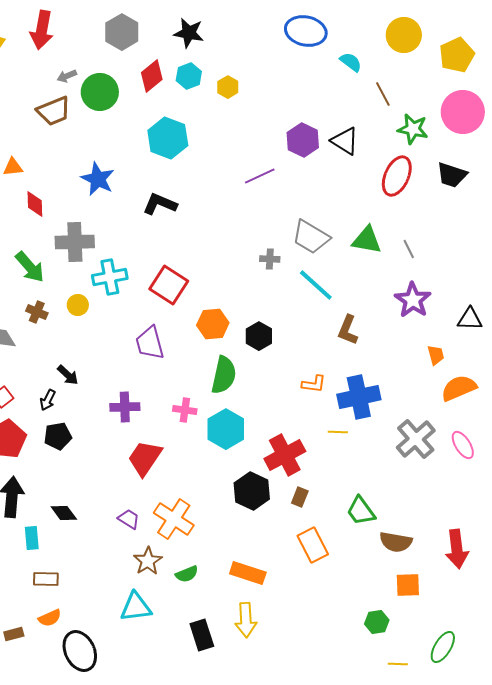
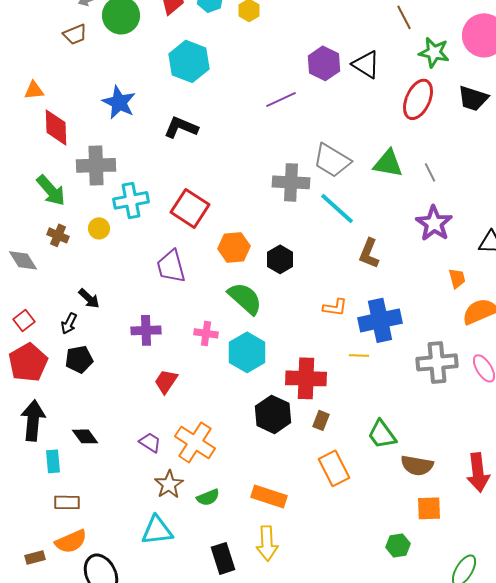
brown trapezoid: (54, 111) -> (75, 34), size x0.7
red diamond: (35, 204) -> (56, 127), size x1.4
gray cross: (270, 259) -> (291, 182), size x1.8
green semicircle: (224, 375) -> (245, 298), turned -60
gray cross: (416, 439) -> (437, 362), turned 36
red cross: (285, 455) -> (306, 378), turned 30
red trapezoid: (145, 458) -> (166, 381), size x0.7
orange semicircle: (50, 618) -> (71, 541), size x1.4

